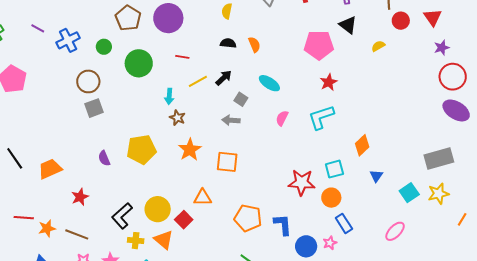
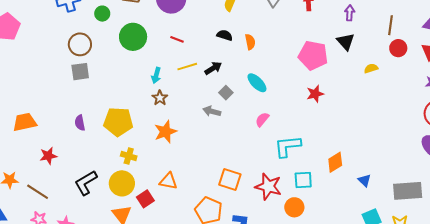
cyan L-shape: (321, 117) -> (288, 146), moved
orange square: (227, 162) -> (230, 180), moved
blue triangle: (376, 176) -> (364, 180), moved, turned -32
yellow cross: (136, 241) -> (129, 156), moved

